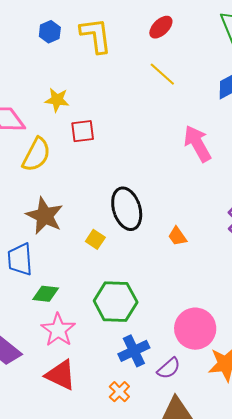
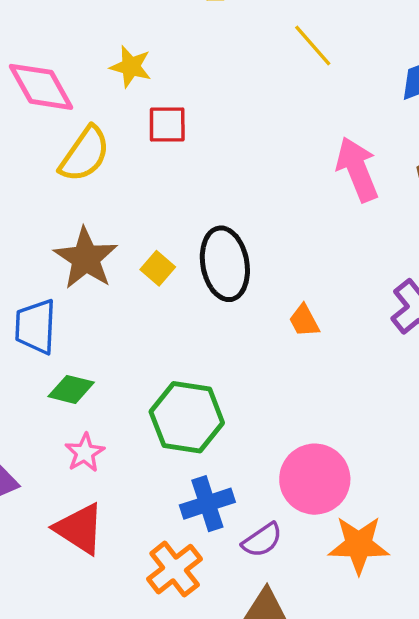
yellow square: (95, 239) -> (158, 268), moved
pink star: (58, 330) -> (85, 453), size x0.7
orange cross: (119, 392) -> (175, 569), size x1.5

